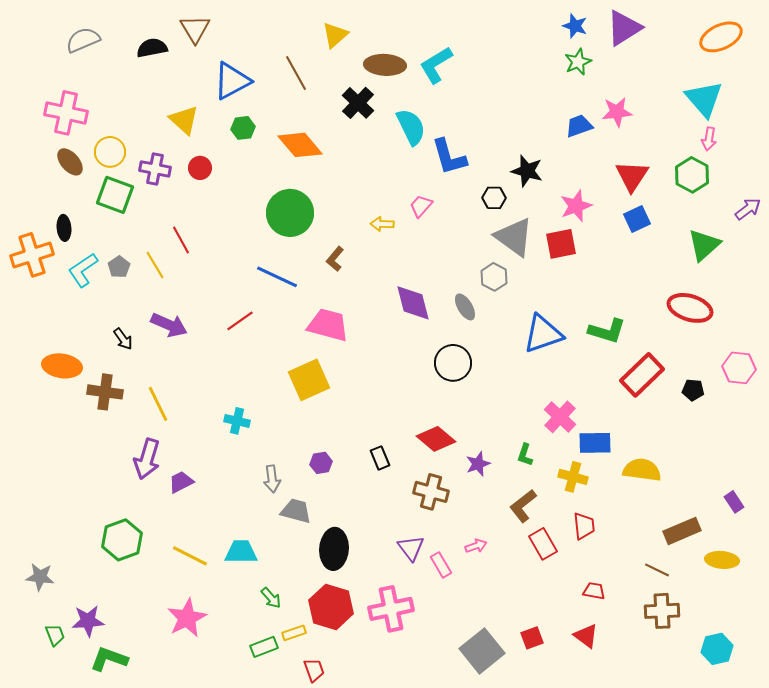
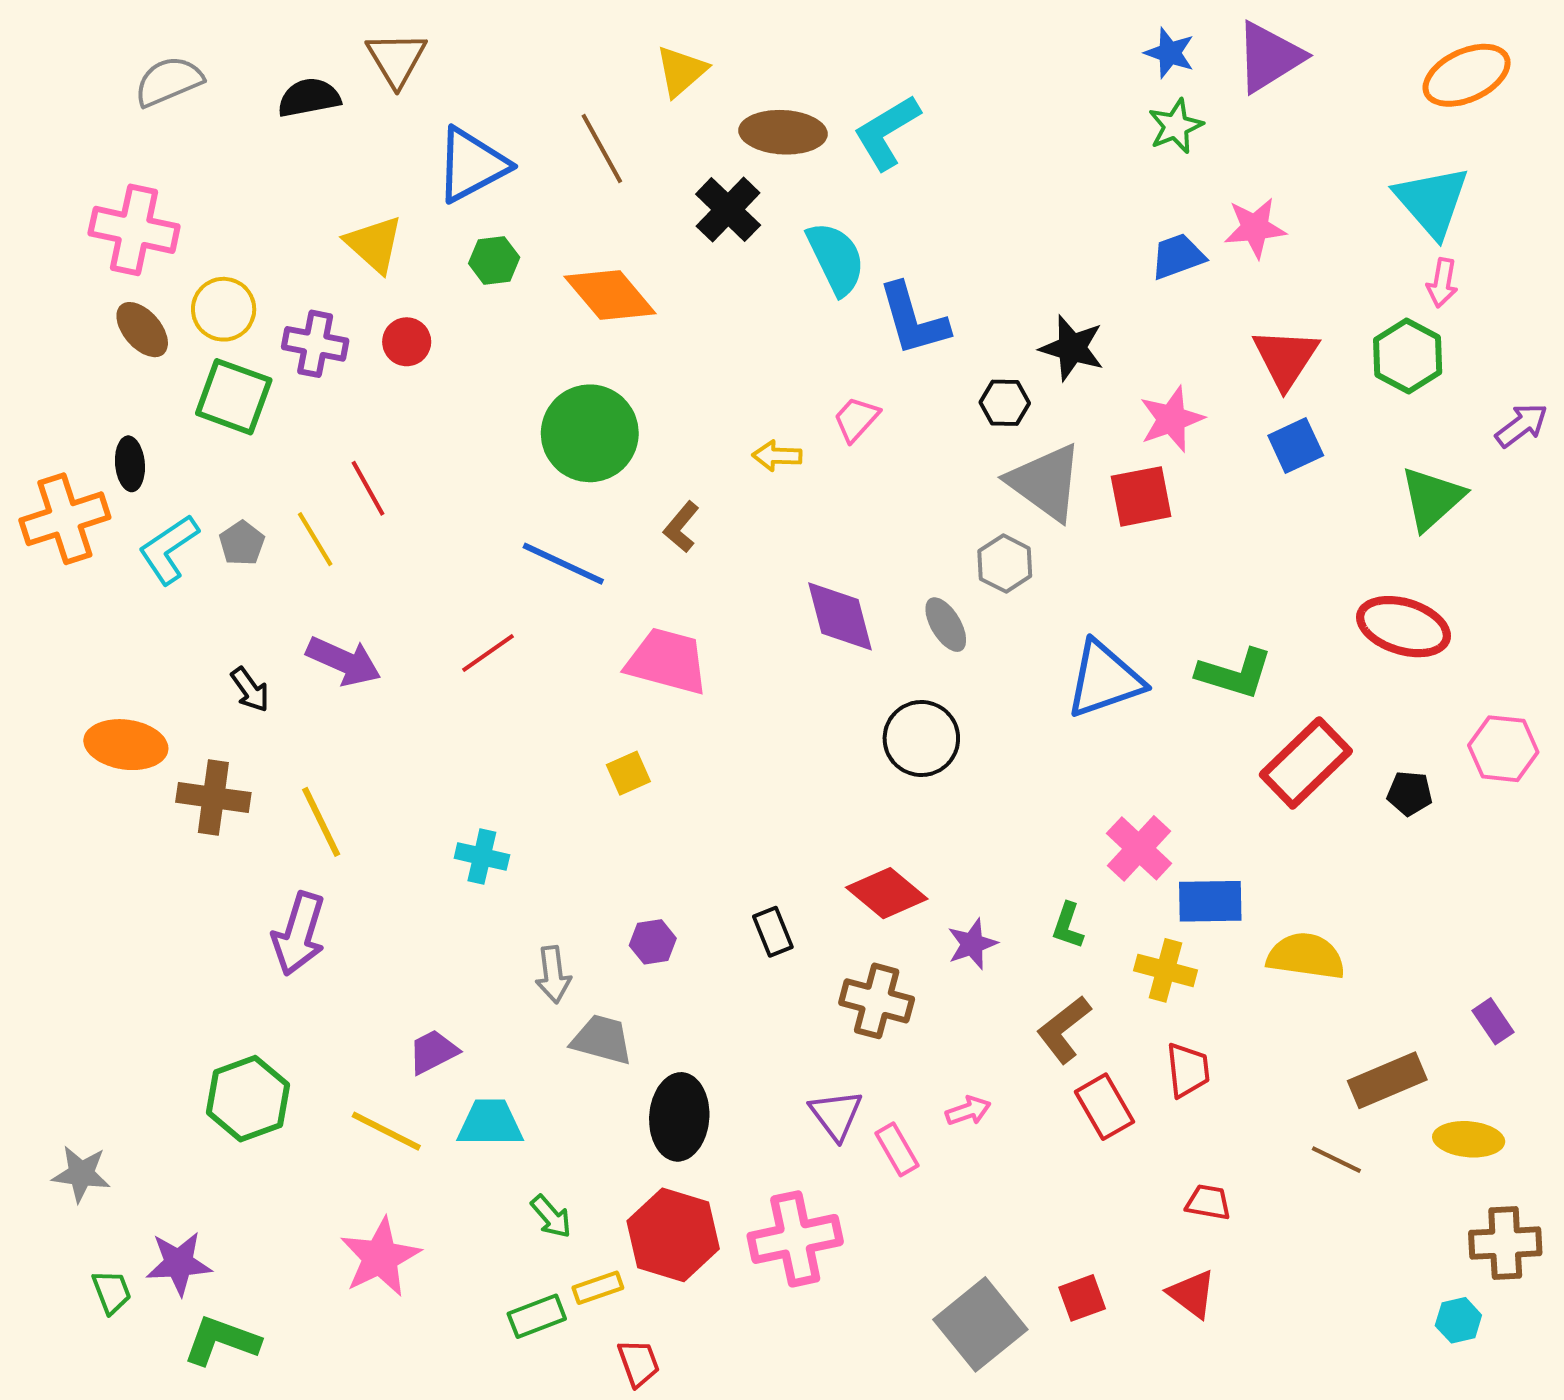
yellow square: (309, 380) -> (628, 773), size x0.5
purple trapezoid: (181, 482) -> (433, 1052), moved
brown cross: (662, 611) -> (1505, 1243), moved
cyan hexagon: (717, 649) -> (1458, 1320), size x0.7

